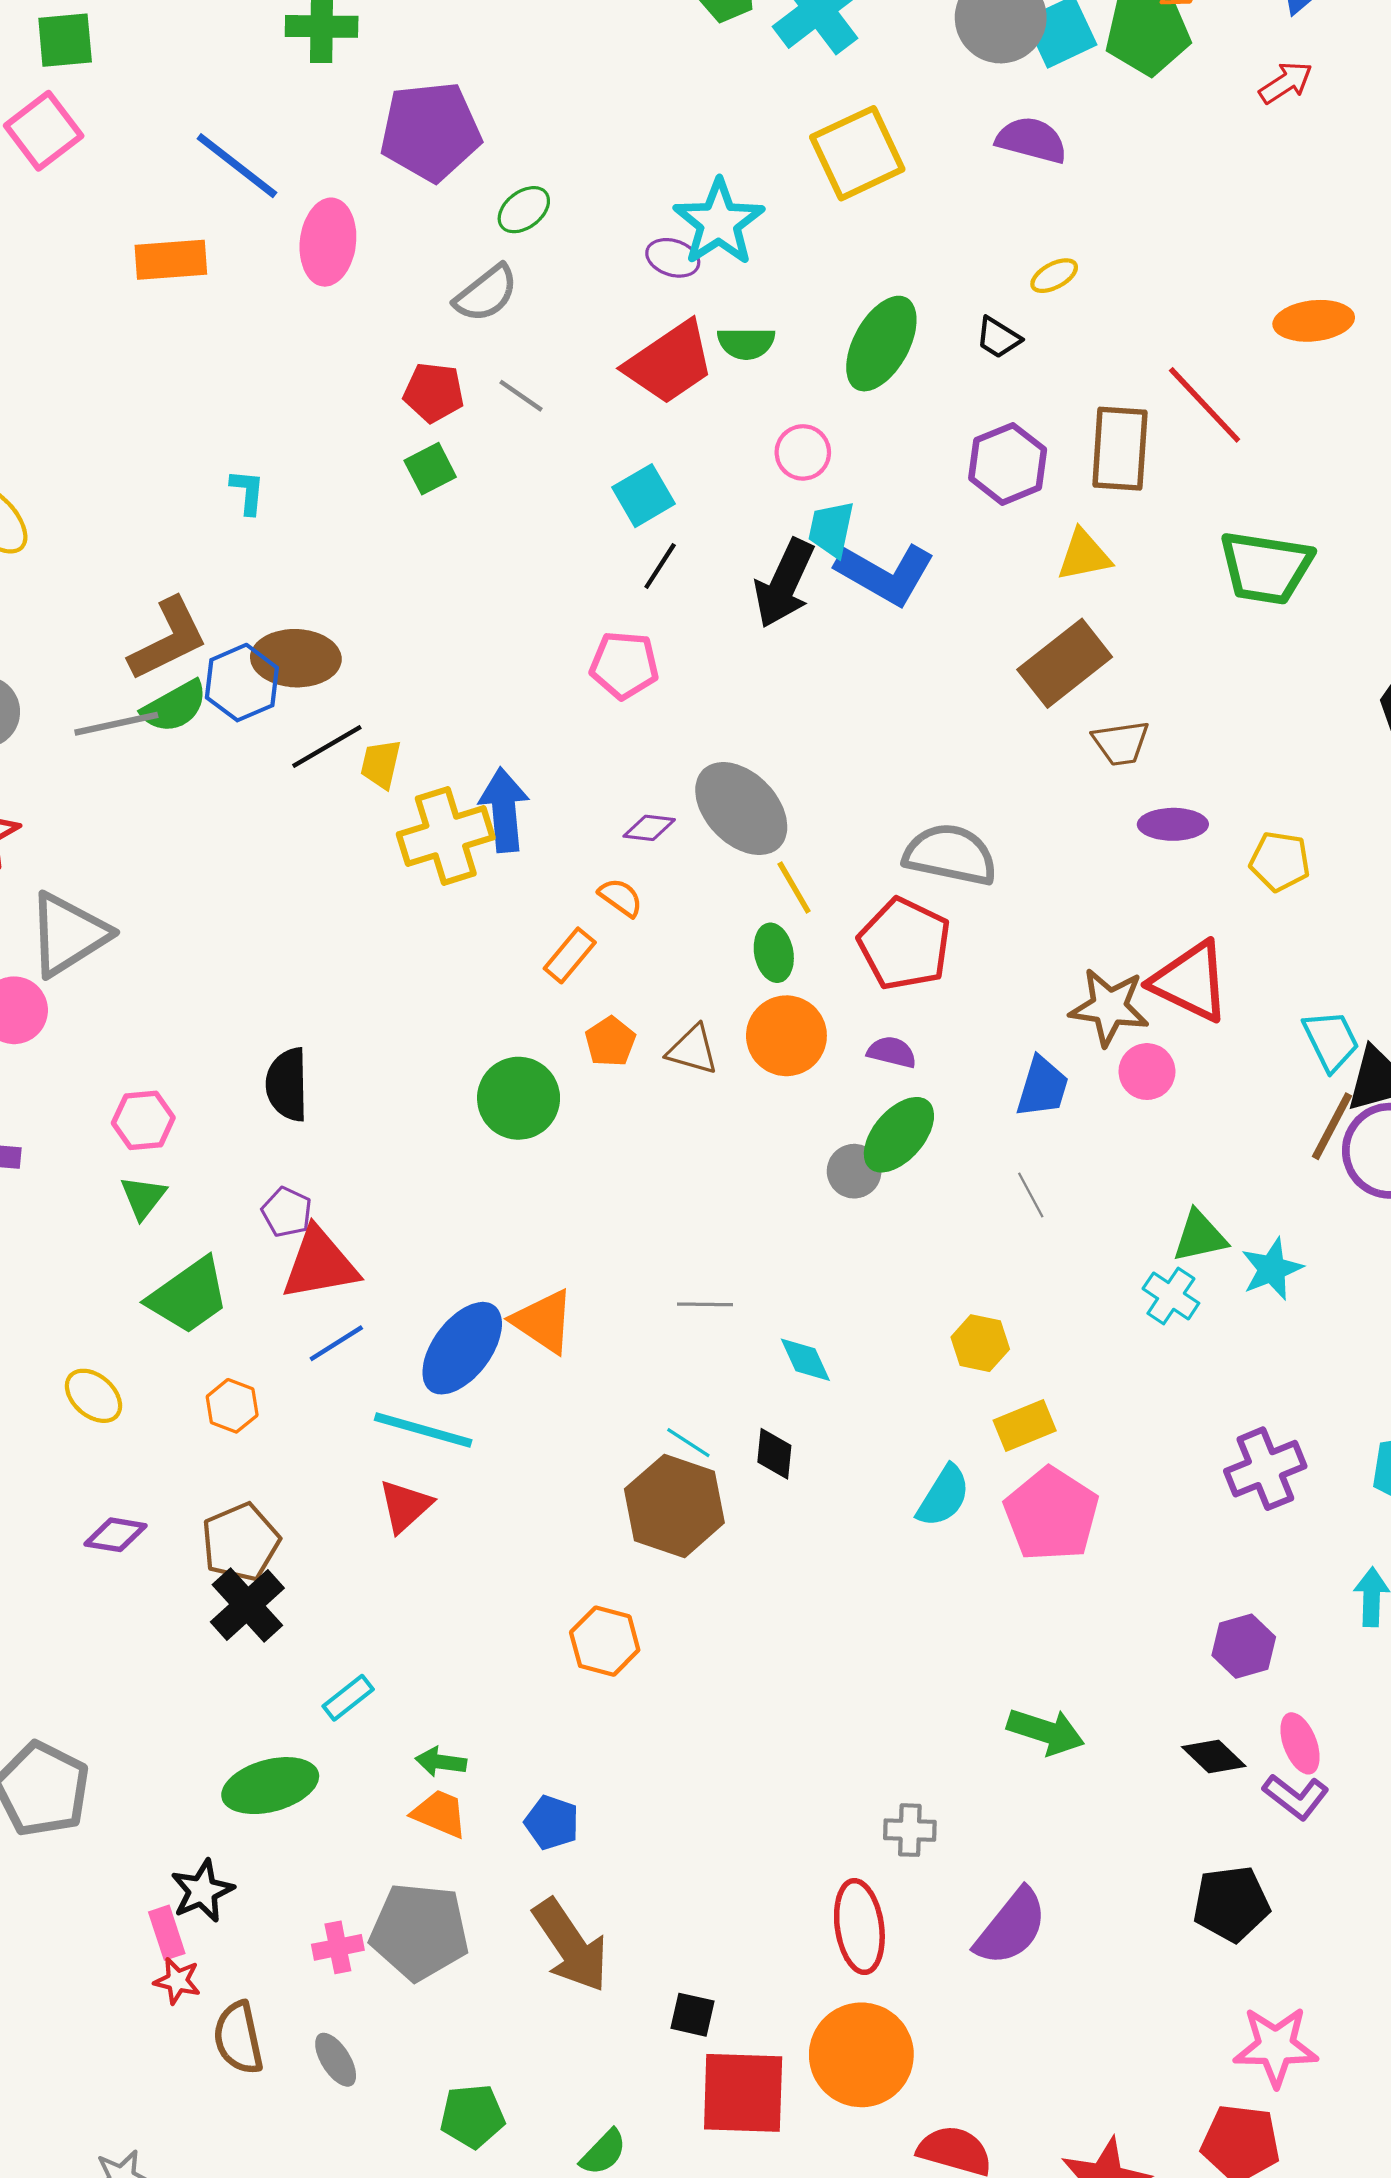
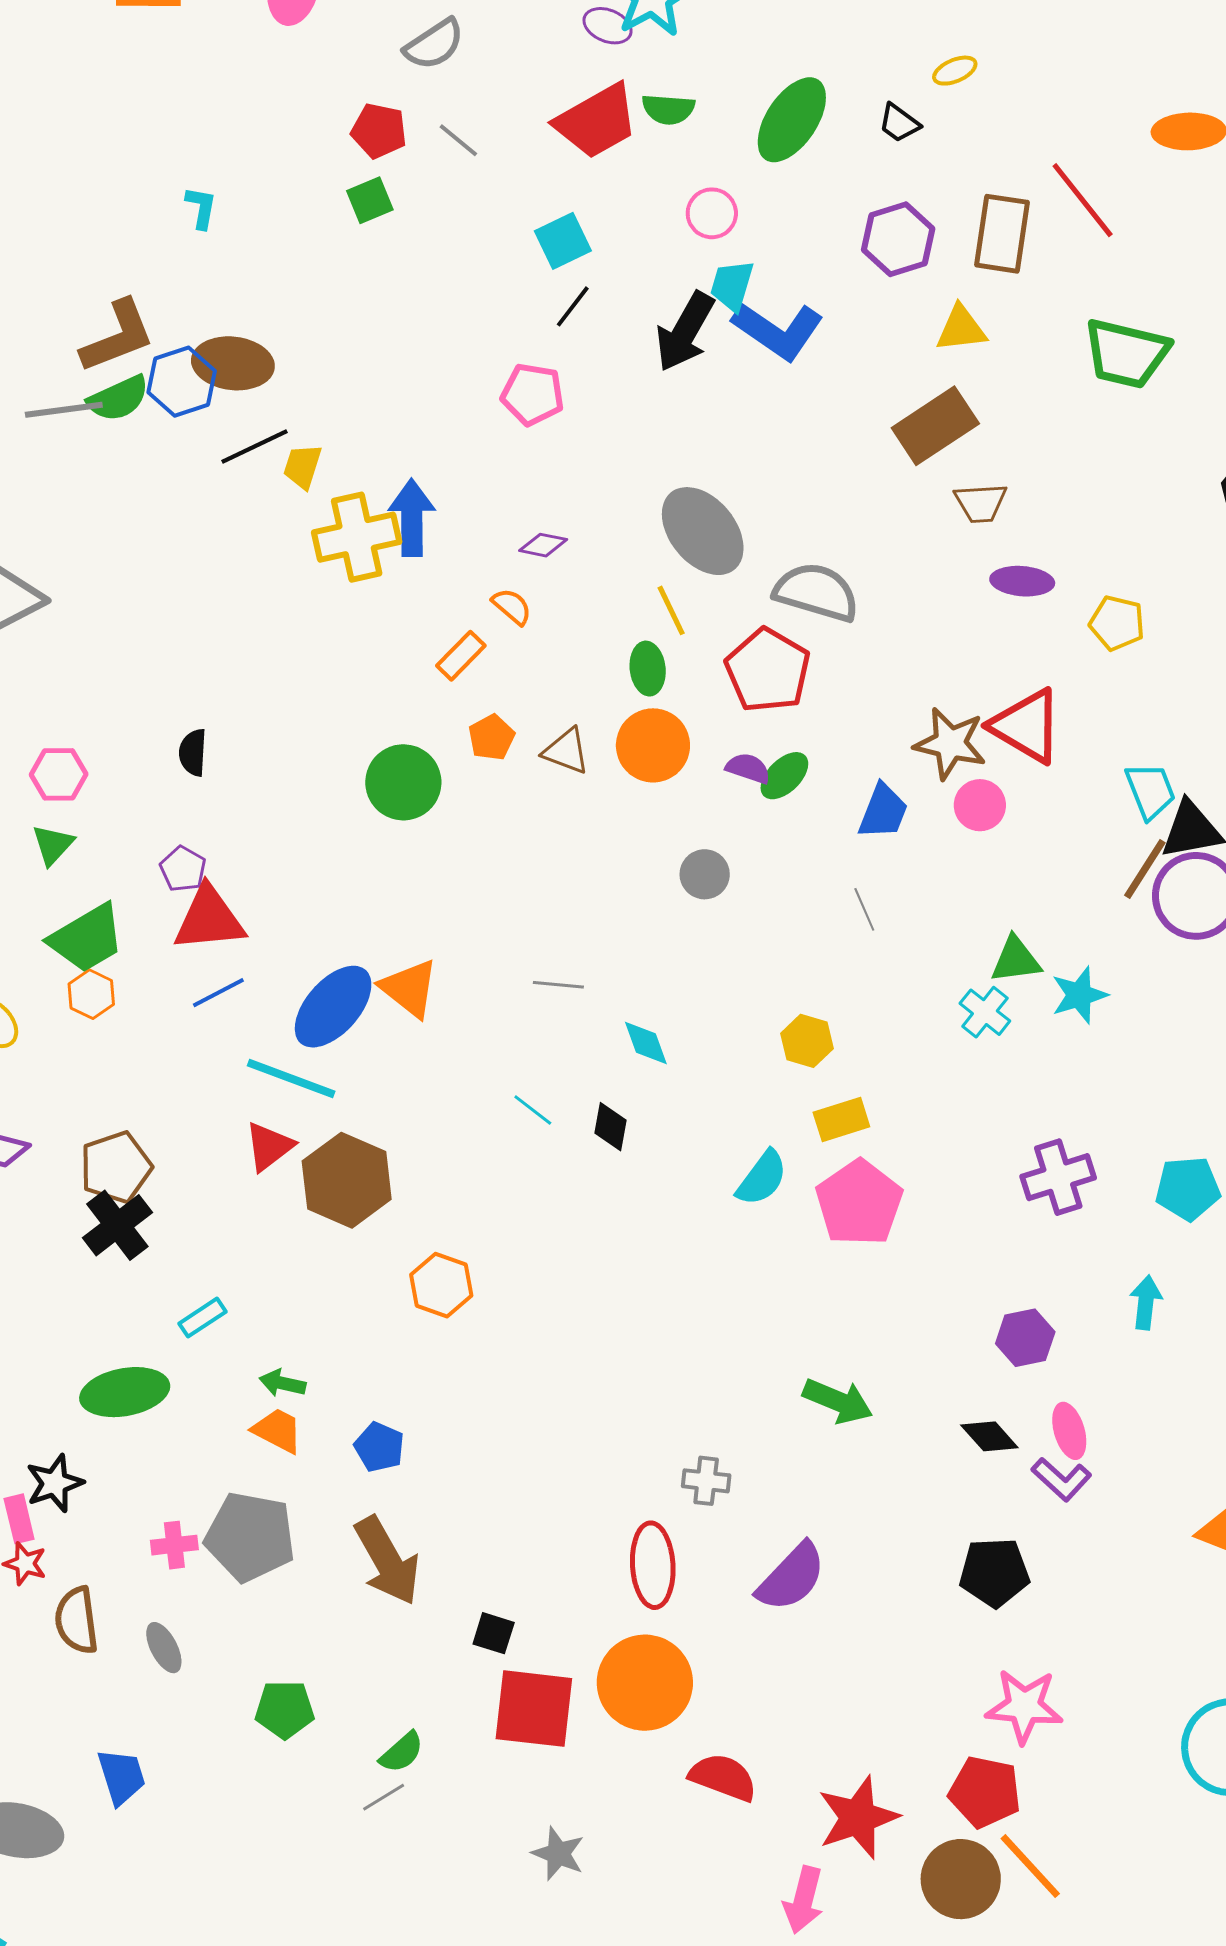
gray ellipse: (741, 809) -> (703, 531), moved
black semicircle: (287, 1085) -> (193, 752), size x0.7
green ellipse: (899, 1135) -> (784, 776), moved, size x0.7
orange hexagon: (232, 1406) -> (91, 994), moved
brown hexagon: (674, 1506) -> (347, 1180), moved

